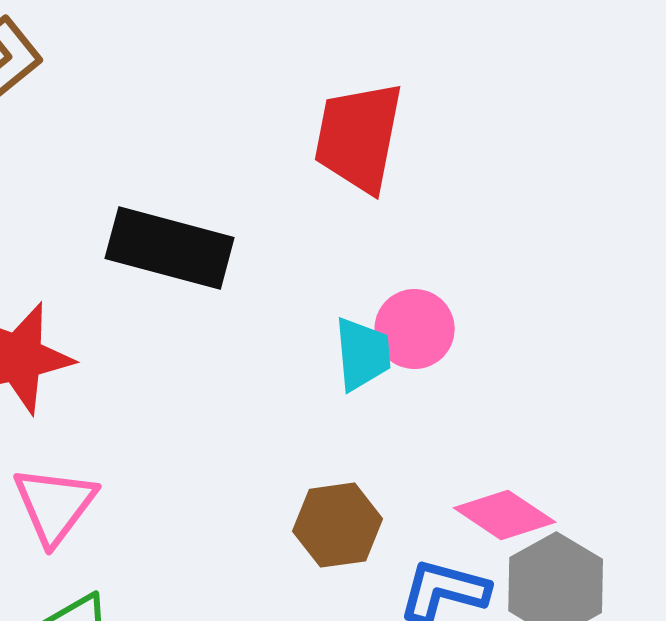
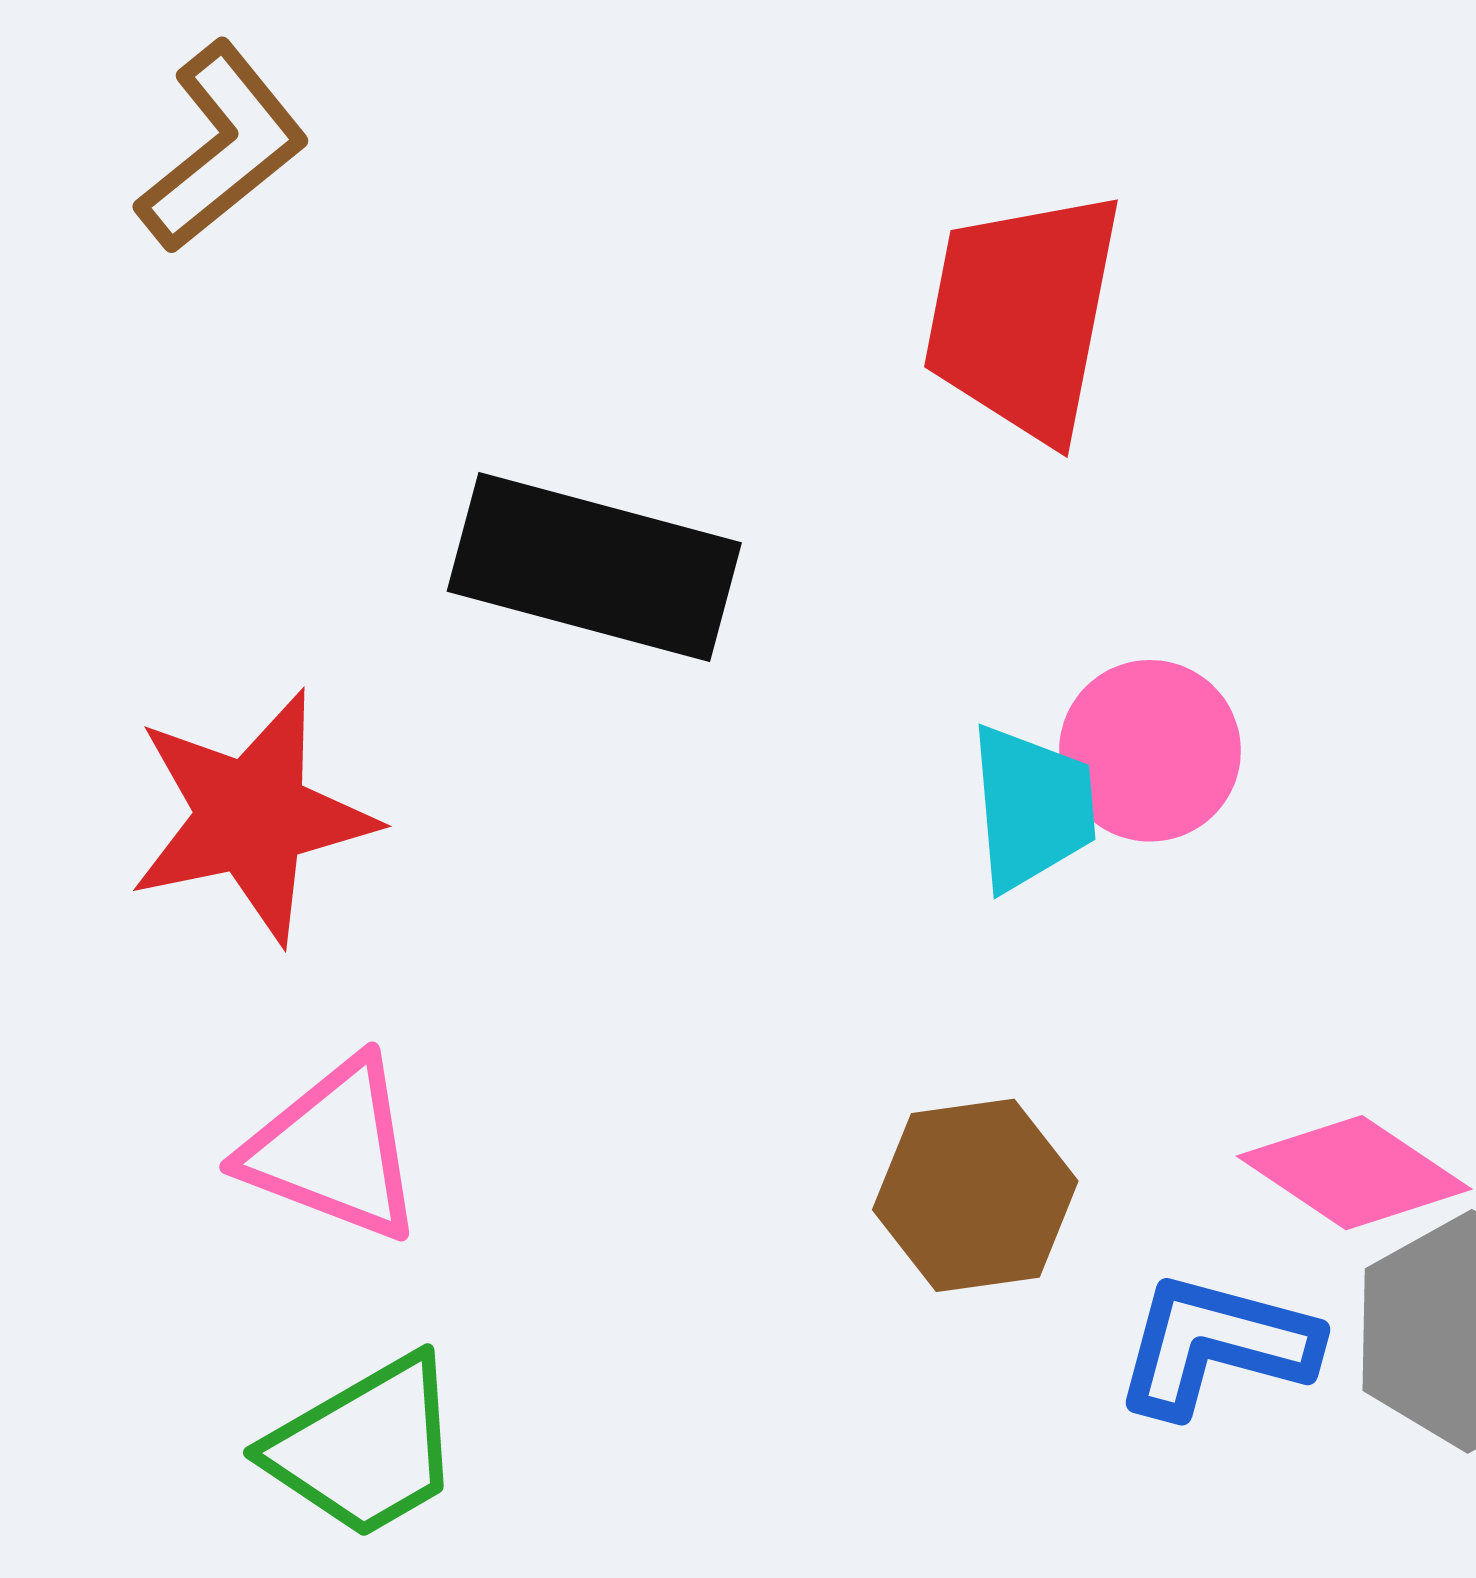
pink triangle: (55, 505) -> (333, 1150), turned -46

